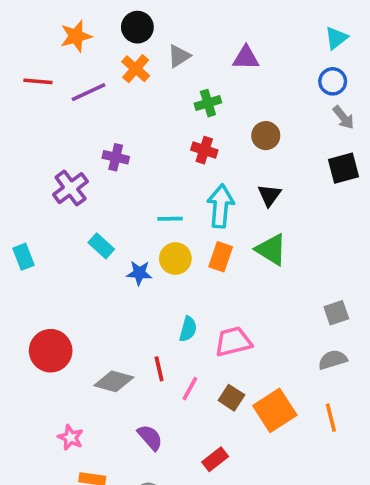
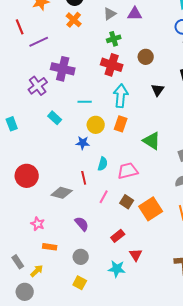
gray triangle: (179, 56) -> (110, 14), moved
red line: (38, 81) -> (20, 27), turned 63
purple line: (89, 92) -> (39, 42), moved
red cross: (204, 150) -> (112, 65), size x1.5
purple cross: (116, 157) -> (63, 69), size x1.6
black triangle: (269, 195) -> (158, 90), moved
cyan line: (170, 219) -> (85, 102), moved
green triangle: (271, 249) -> (152, 141), moved
blue star: (139, 273) -> (83, 143), moved
red line: (159, 369) -> (84, 178), moved

